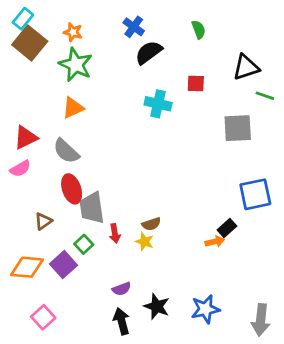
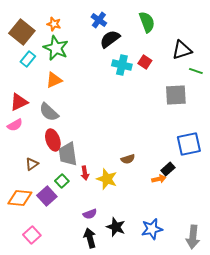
cyan rectangle: (23, 19) -> (28, 59), moved
green semicircle: (199, 29) -> (147, 22), size x1.5
red square: (196, 84) -> (145, 62), turned 32
cyan cross: (158, 104) -> (122, 65), moved
brown semicircle: (151, 224) -> (128, 159), moved
yellow star: (145, 242) -> (107, 179), size x1.5

